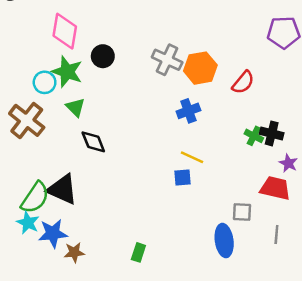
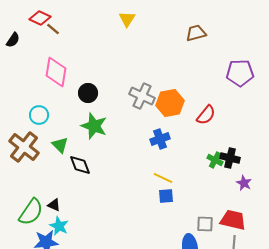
green star: (67, 72) -> (94, 126), moved
green triangle: (75, 107) -> (60, 145), moved
blue square: (182, 177) -> (166, 196), moved
red trapezoid: (275, 188) -> (233, 220), moved
black triangle: (62, 189) -> (54, 205), size x0.5
cyan star: (28, 223) -> (59, 226), moved

